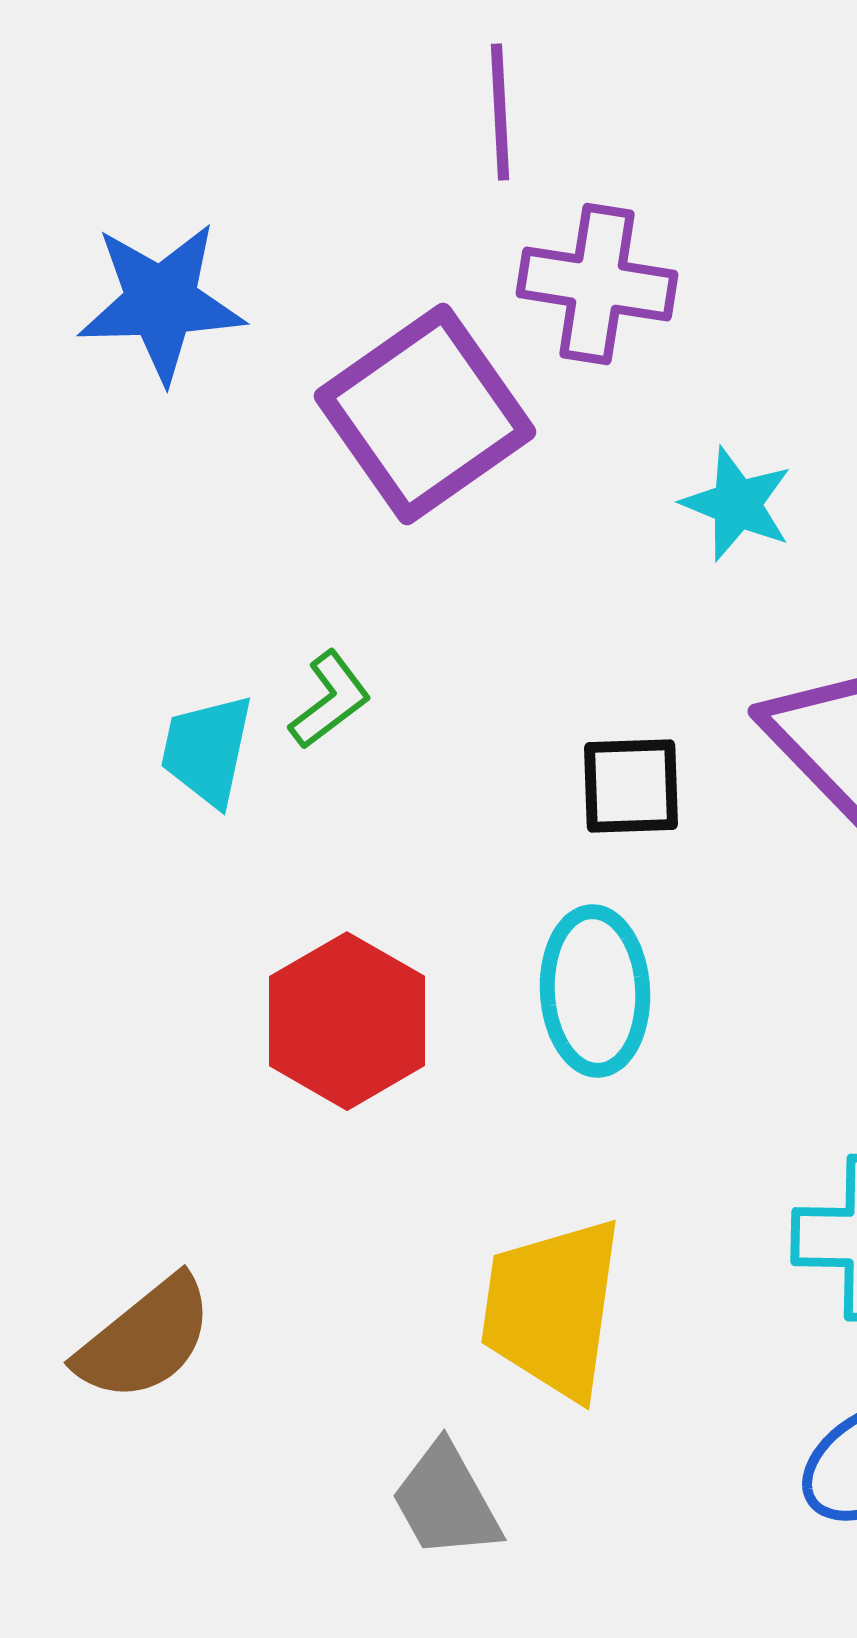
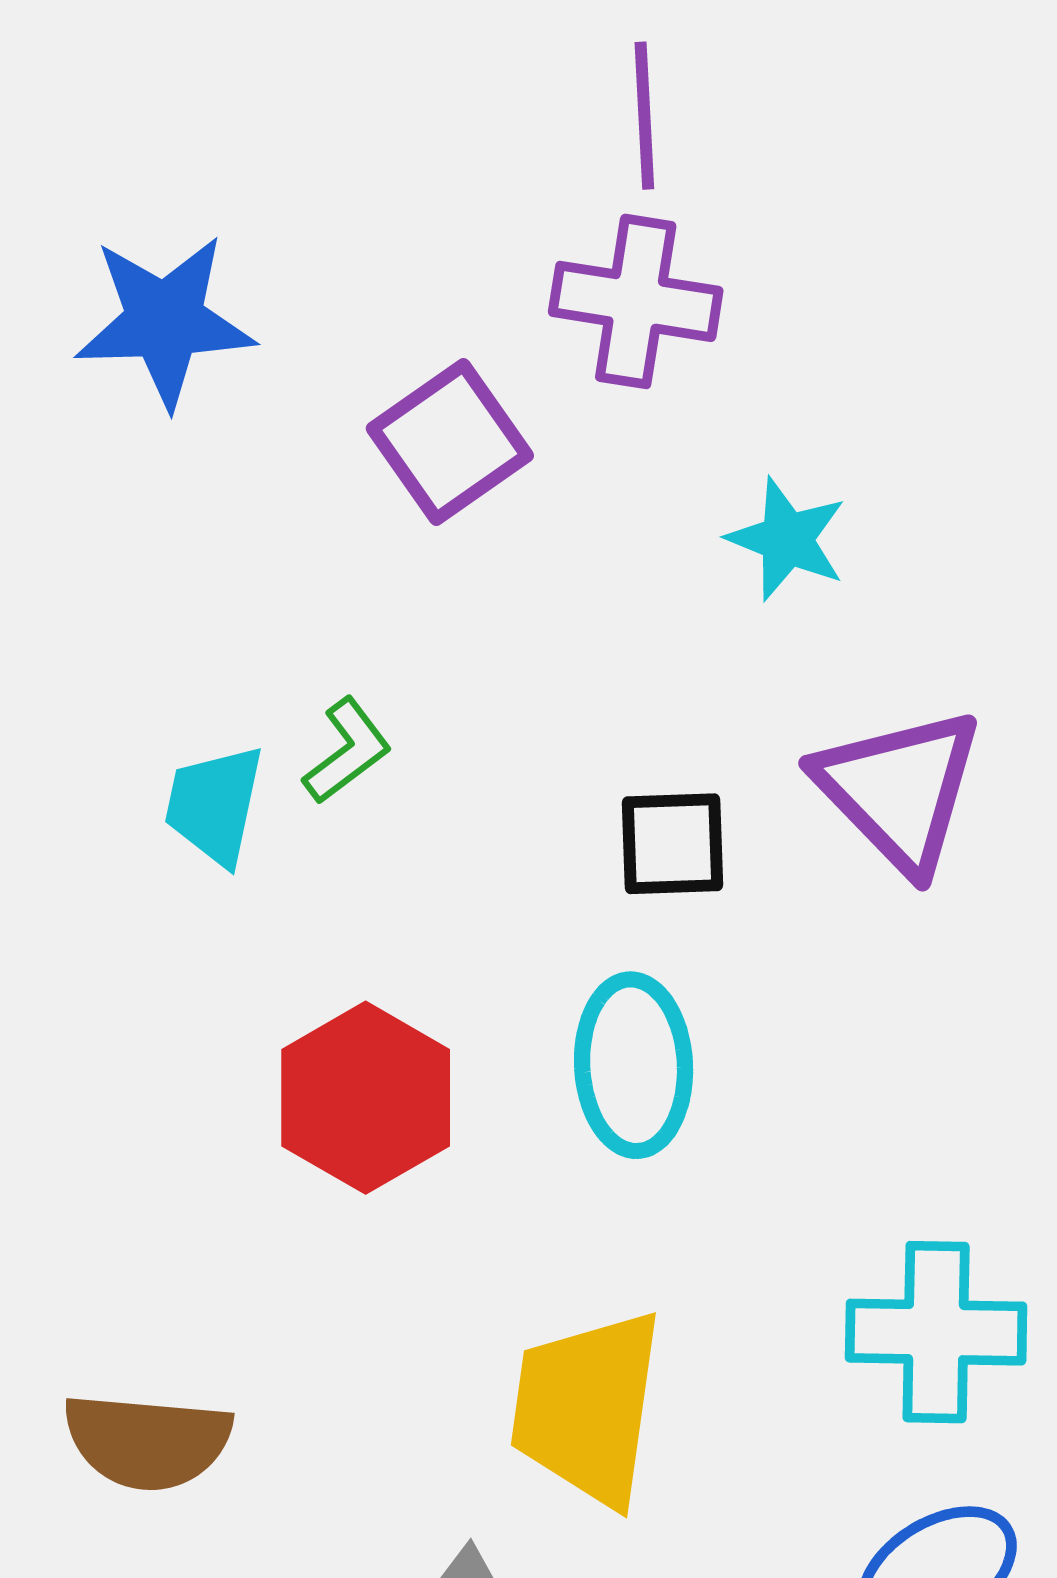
purple line: (500, 112) -> (644, 116), moved
purple square: (425, 414) -> (450, 442), size x0.7
brown semicircle: (145, 1339) -> (147, 1441), turned 44

